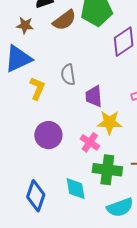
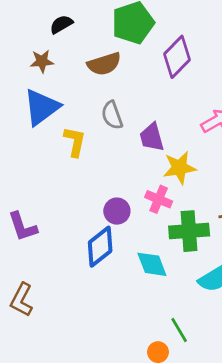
brown semicircle: (64, 20) -> (104, 64), moved, turned 30
purple circle: (48, 135) -> (117, 211), moved, size x0.7
blue diamond: (36, 196) -> (100, 247), moved, turned 44

